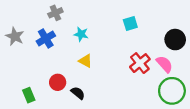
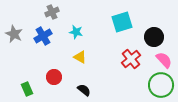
cyan square: (130, 24) -> (122, 22), size x1.5
black circle: (175, 40) -> (154, 37), moved
pink semicircle: (164, 64) -> (164, 60), moved
black semicircle: (78, 93) -> (84, 90), moved

